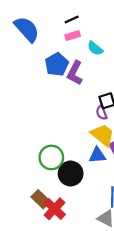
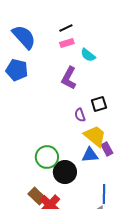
blue pentagon: (57, 64) -> (17, 70), moved, turned -30
purple semicircle: (102, 113) -> (80, 115), moved

